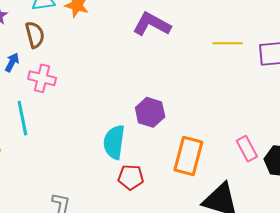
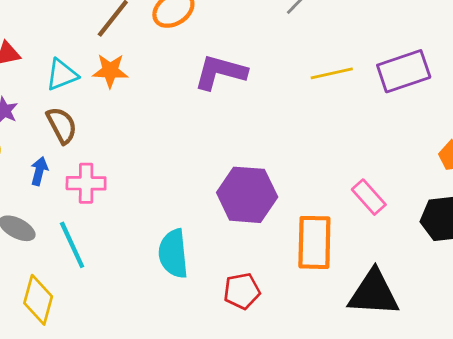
purple hexagon: (150, 112) -> (247, 195), size x1.4
cyan semicircle: (114, 142) -> (173, 254), moved
pink rectangle: (247, 149) -> (369, 197), moved

